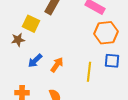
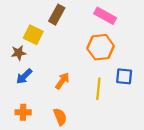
orange hexagon: (106, 33) -> (101, 47), moved
blue arrow: (35, 61) -> (24, 76), moved

